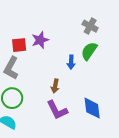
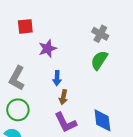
red square: (19, 45) -> (25, 26), moved
blue arrow: (71, 62) -> (57, 78), moved

